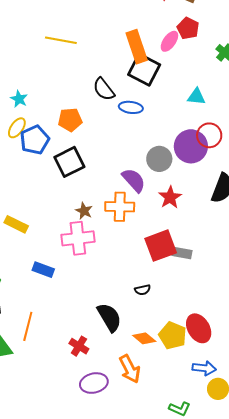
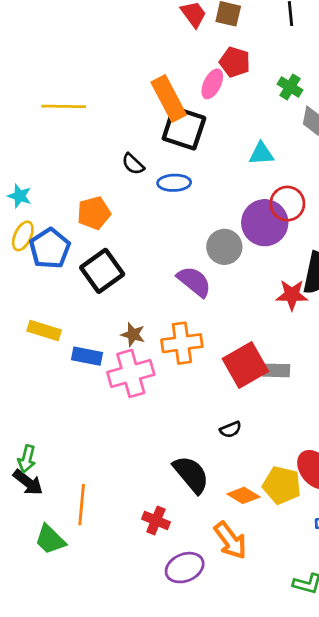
black semicircle: (104, 89) -> (133, 164), size x0.7
red star: (170, 197) -> (292, 295), moved, turned -30
orange cross: (120, 207) -> (182, 343), moved
yellow rectangle: (16, 224) -> (44, 330), moved
blue rectangle: (43, 270) -> (87, 356), moved

